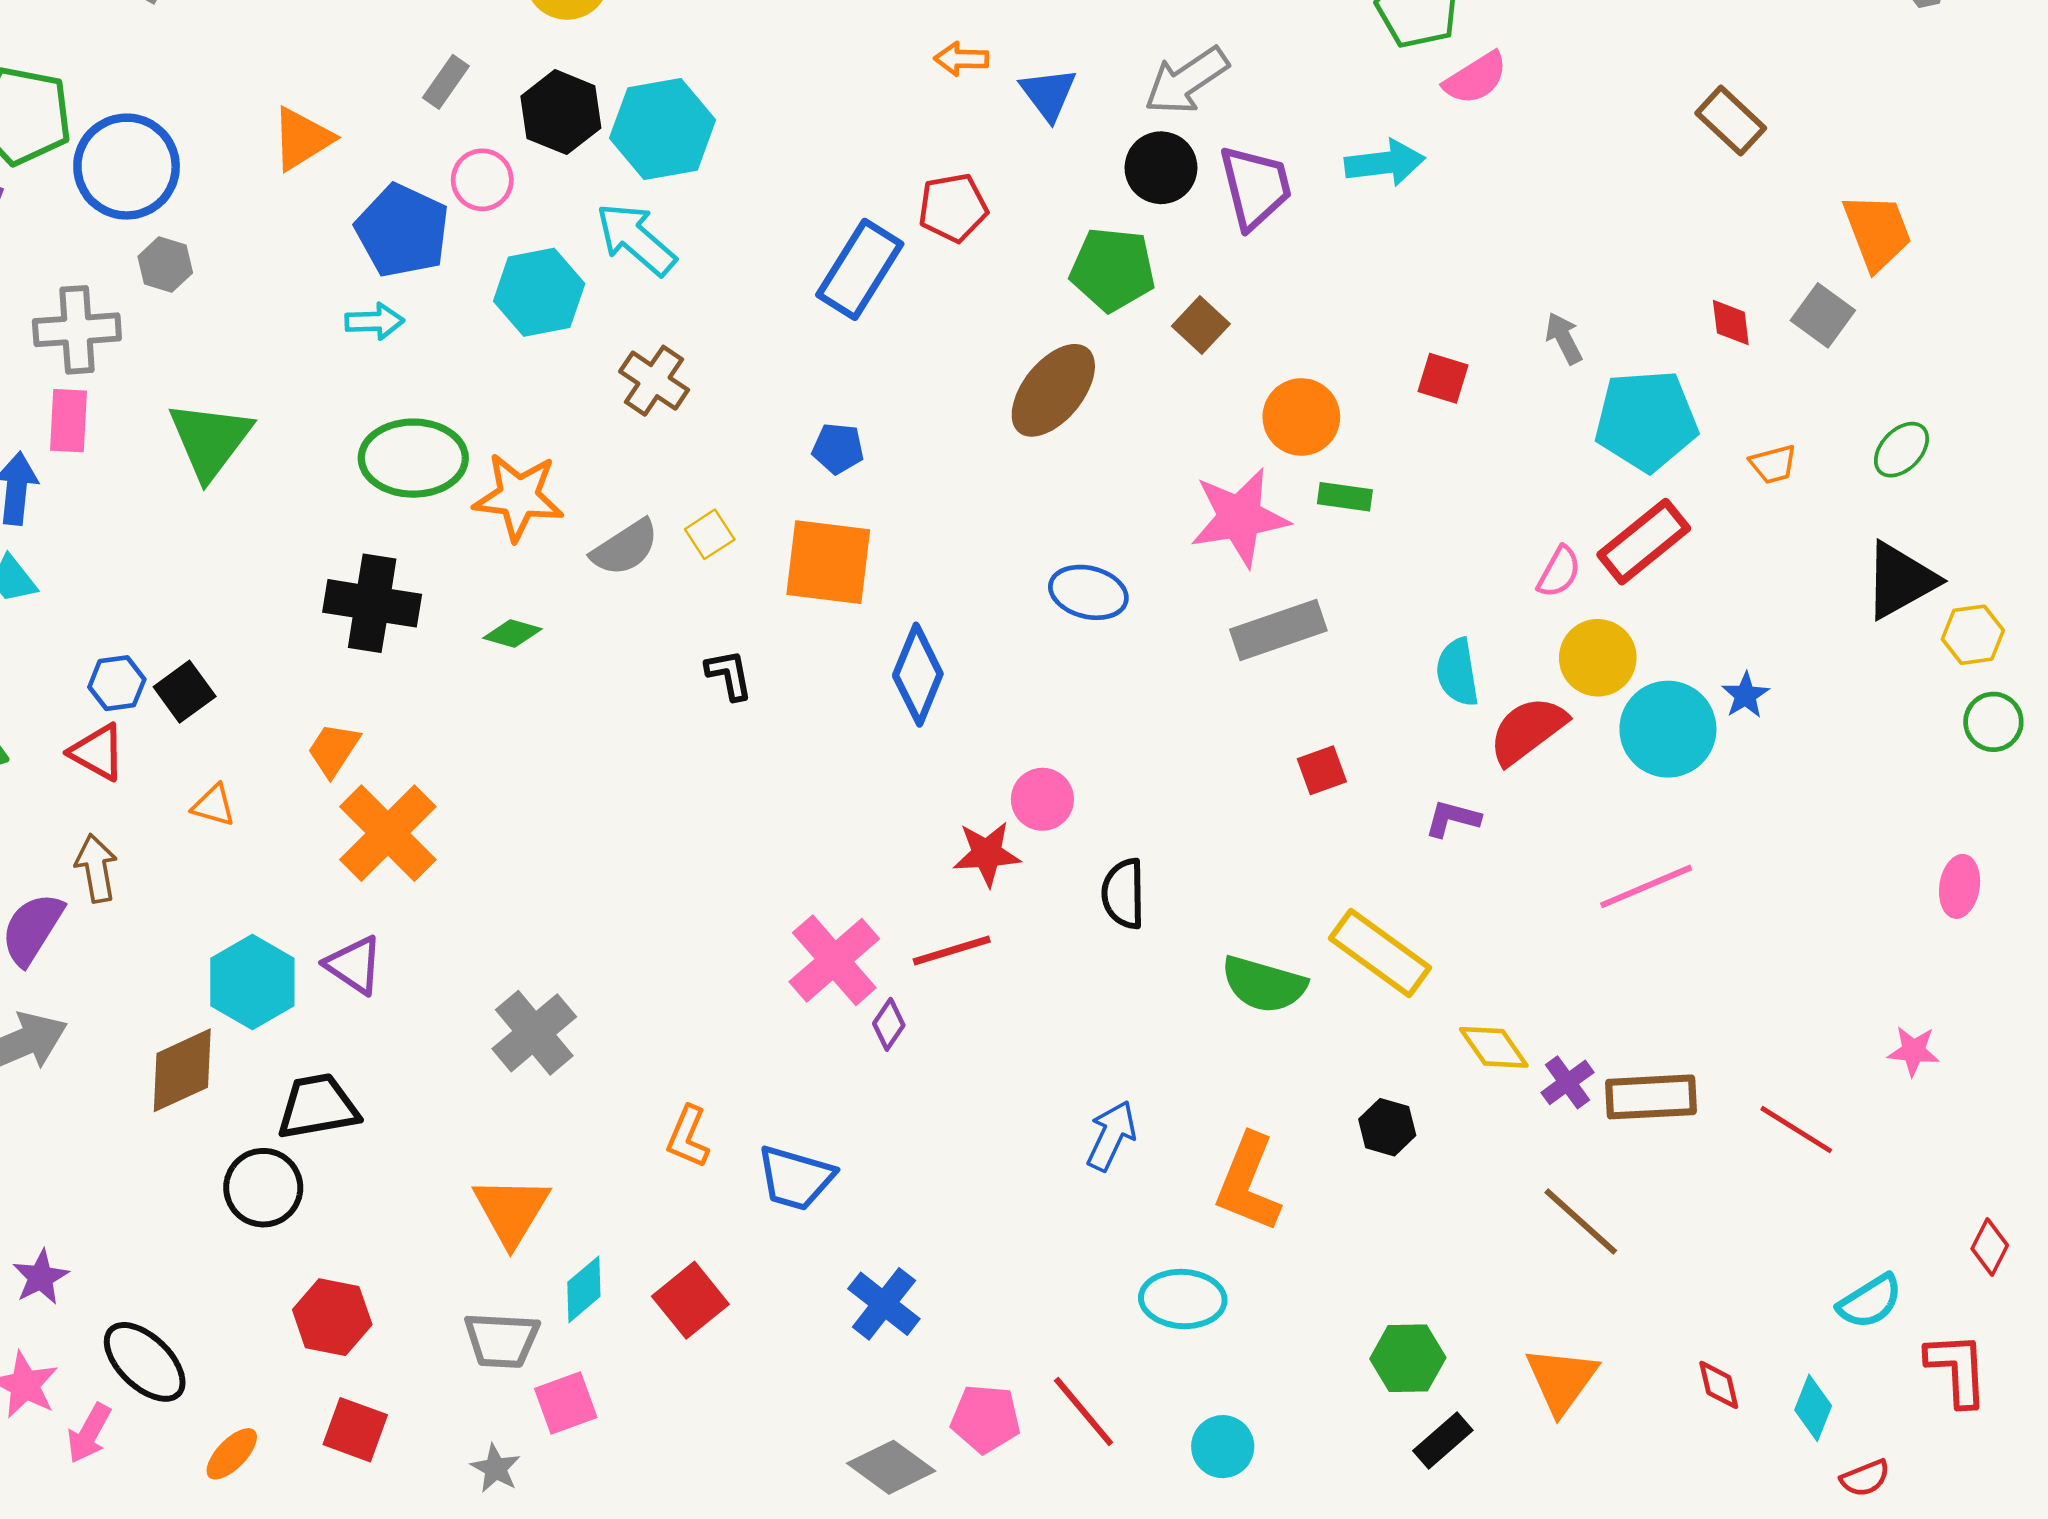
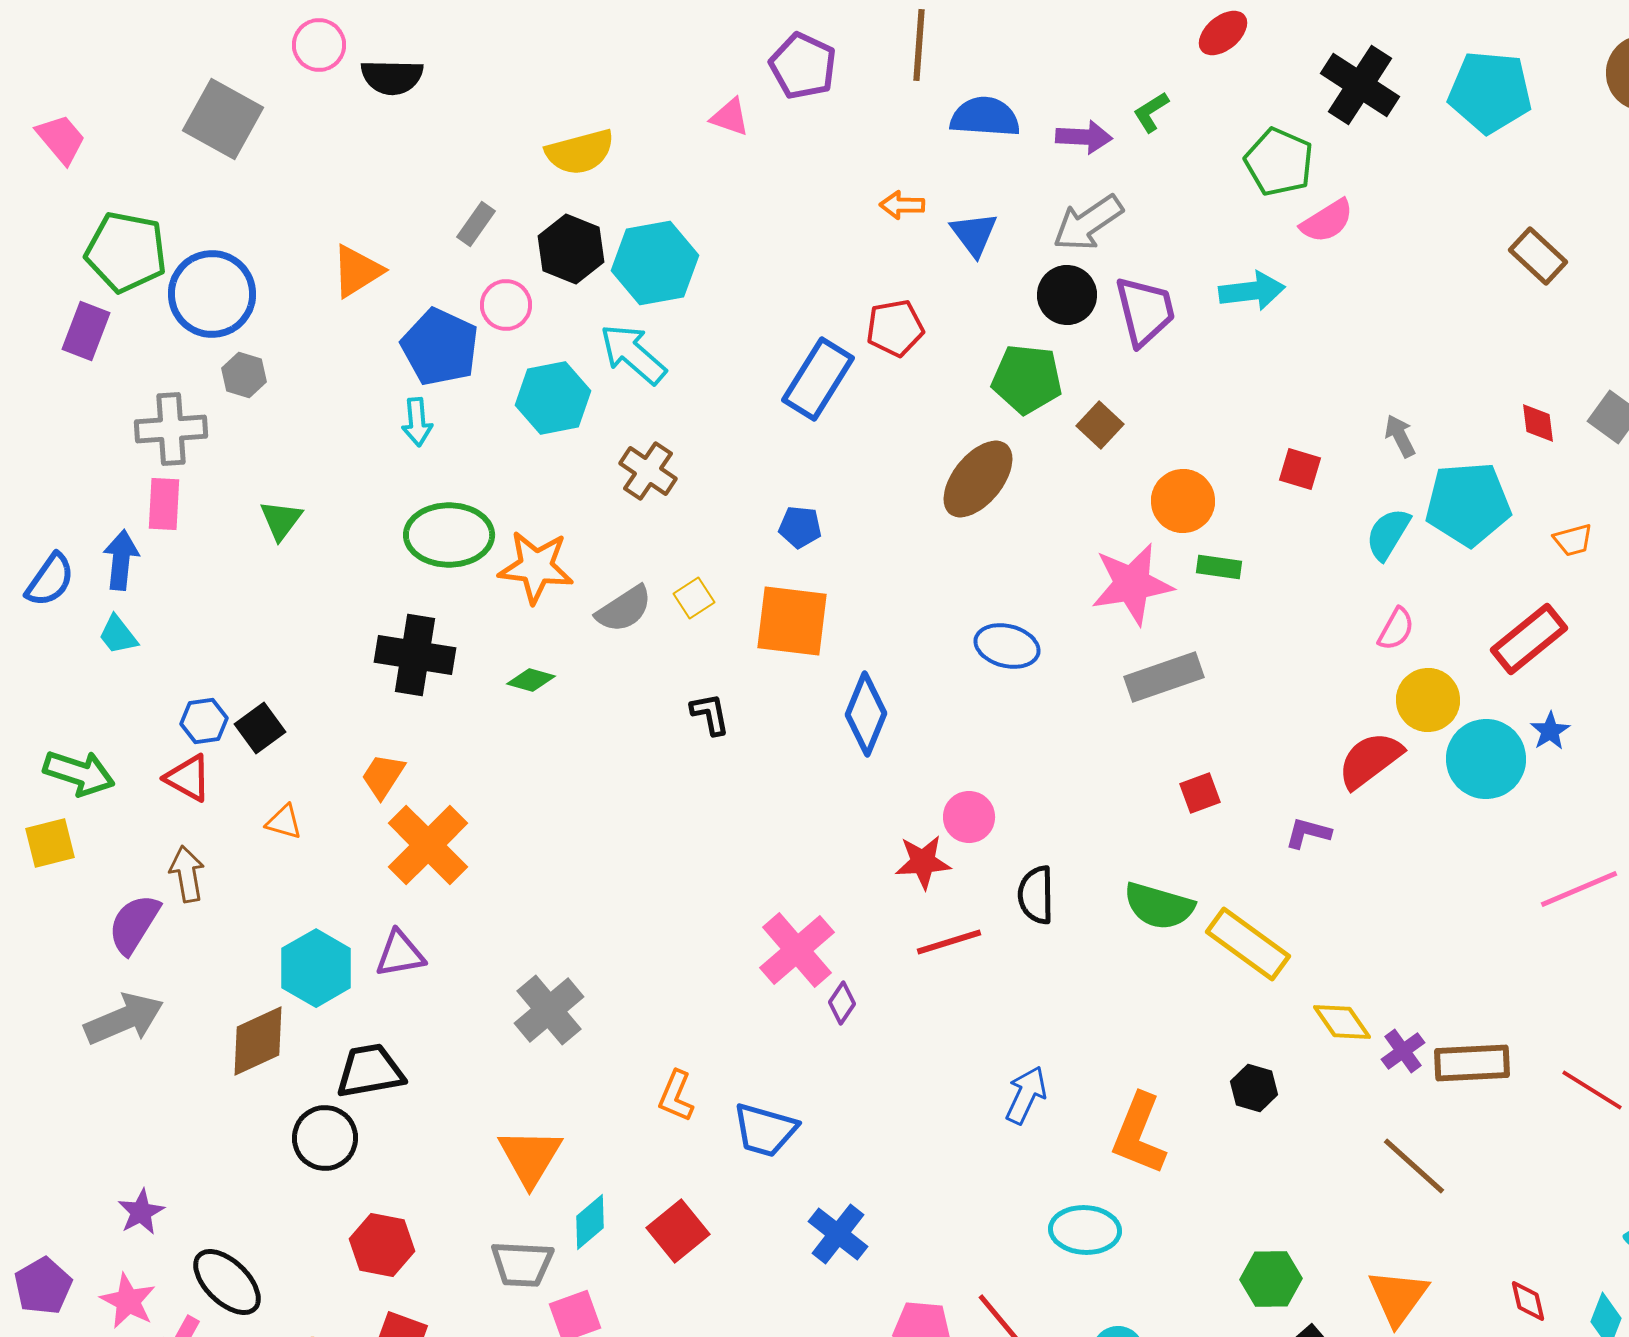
cyan arrow: (375, 321) -> (417, 422), turned 87
green triangle: (210, 440) -> (281, 520), size x0.6
red rectangle: (1644, 542) -> (1529, 639), moved
cyan semicircle: (1457, 672) -> (1388, 534), moved, turned 40
pink line: (1646, 886) -> (1579, 889), moved
red line: (952, 951) -> (949, 942), moved
purple triangle: (354, 965) -> (400, 954), turned -44
green semicircle: (1264, 984) -> (1159, 906), moved

